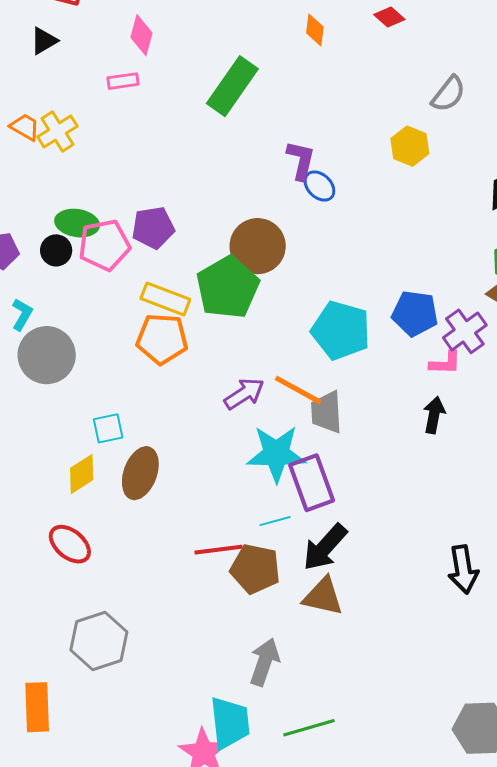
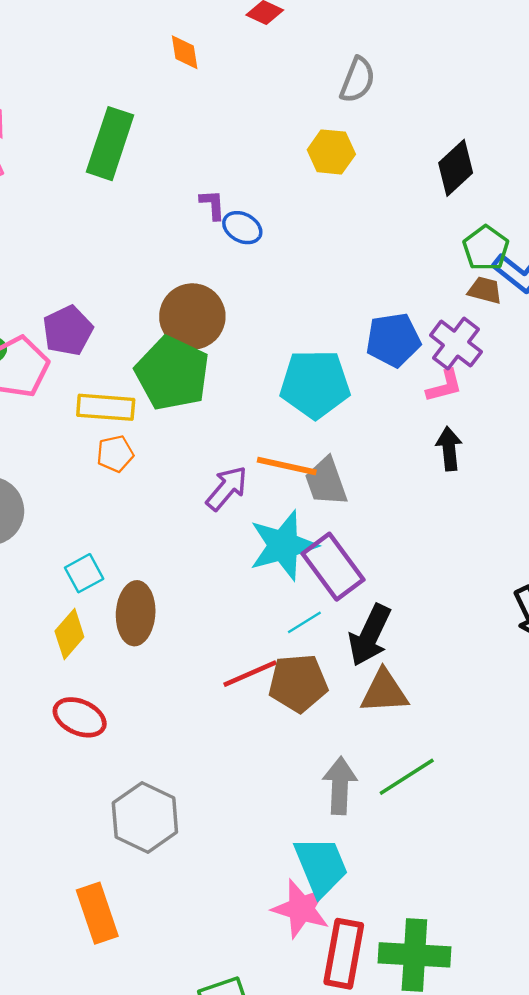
purple L-shape: (301, 160) -> (213, 205), size x0.7
orange pentagon: (162, 339) -> (115, 454), size x0.6
green line: (309, 728) -> (407, 777), moved

